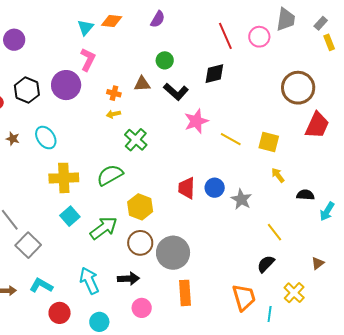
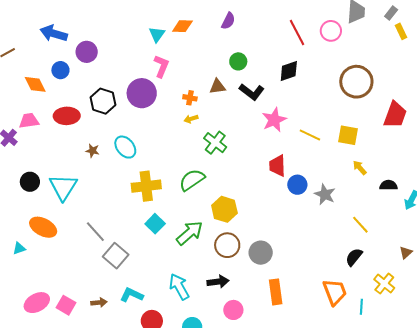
brown circle: (298, 88) -> (356, 82), moved
red trapezoid: (187, 188) -> (277, 166), moved
gray circle: (173, 253) -> (261, 253), size x0.7

